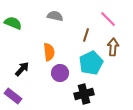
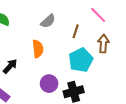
gray semicircle: (55, 16) -> (48, 21), moved, turned 126
purple circle: (60, 73) -> (49, 84), moved

